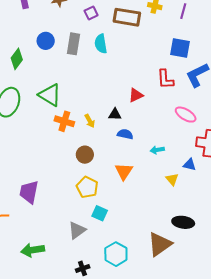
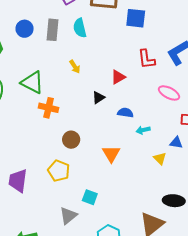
blue square: (180, 48) -> (136, 18), moved
black triangle: (115, 114) -> (98, 98), turned -32
yellow arrow: (90, 121) -> (75, 67), moved
blue semicircle: (125, 134) -> (125, 113), moved
yellow pentagon: (87, 187) -> (59, 171), moved

